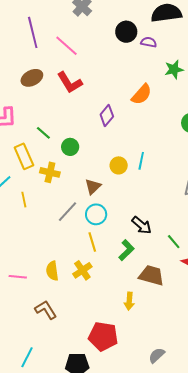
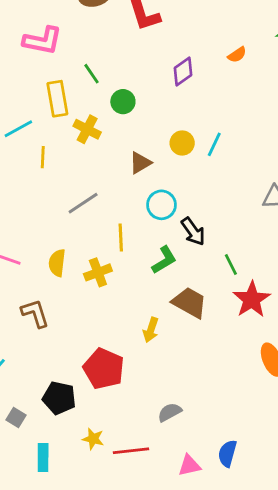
orange semicircle: (142, 94) -> (237, 55), size x0.6
gray line: (68, 212) -> (83, 203), moved
cyan circle: (96, 214) -> (161, 205), moved

